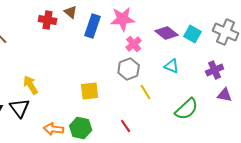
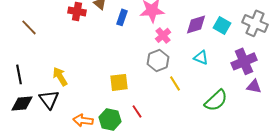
blue rectangle: (93, 26) -> (122, 17), size x0.7
purple diamond: (167, 33) -> (196, 24), turned -55
purple cross: (215, 70) -> (244, 61), size x1.4
red line: (126, 126) -> (137, 111), moved

